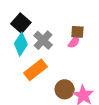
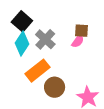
brown circle: (65, 89) -> (55, 87), moved

